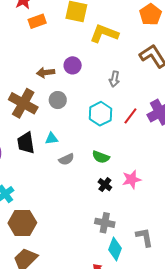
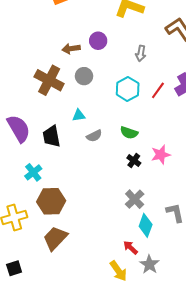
black trapezoid: (26, 143) -> (52, 136), moved
gray cross: (105, 223) -> (135, 199), turned 36

